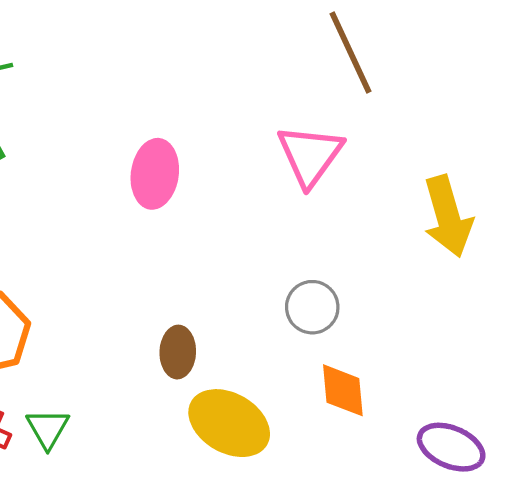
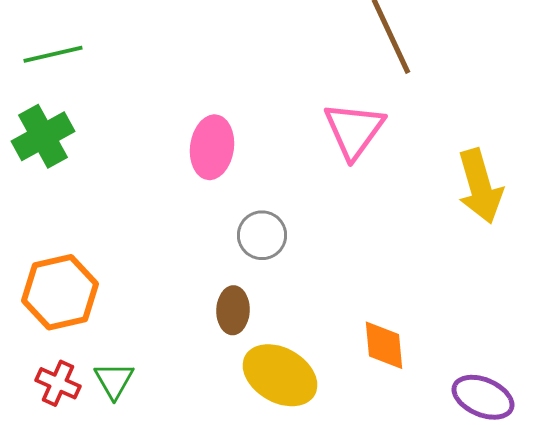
gray circle: (312, 307) -> (262, 235), moved

